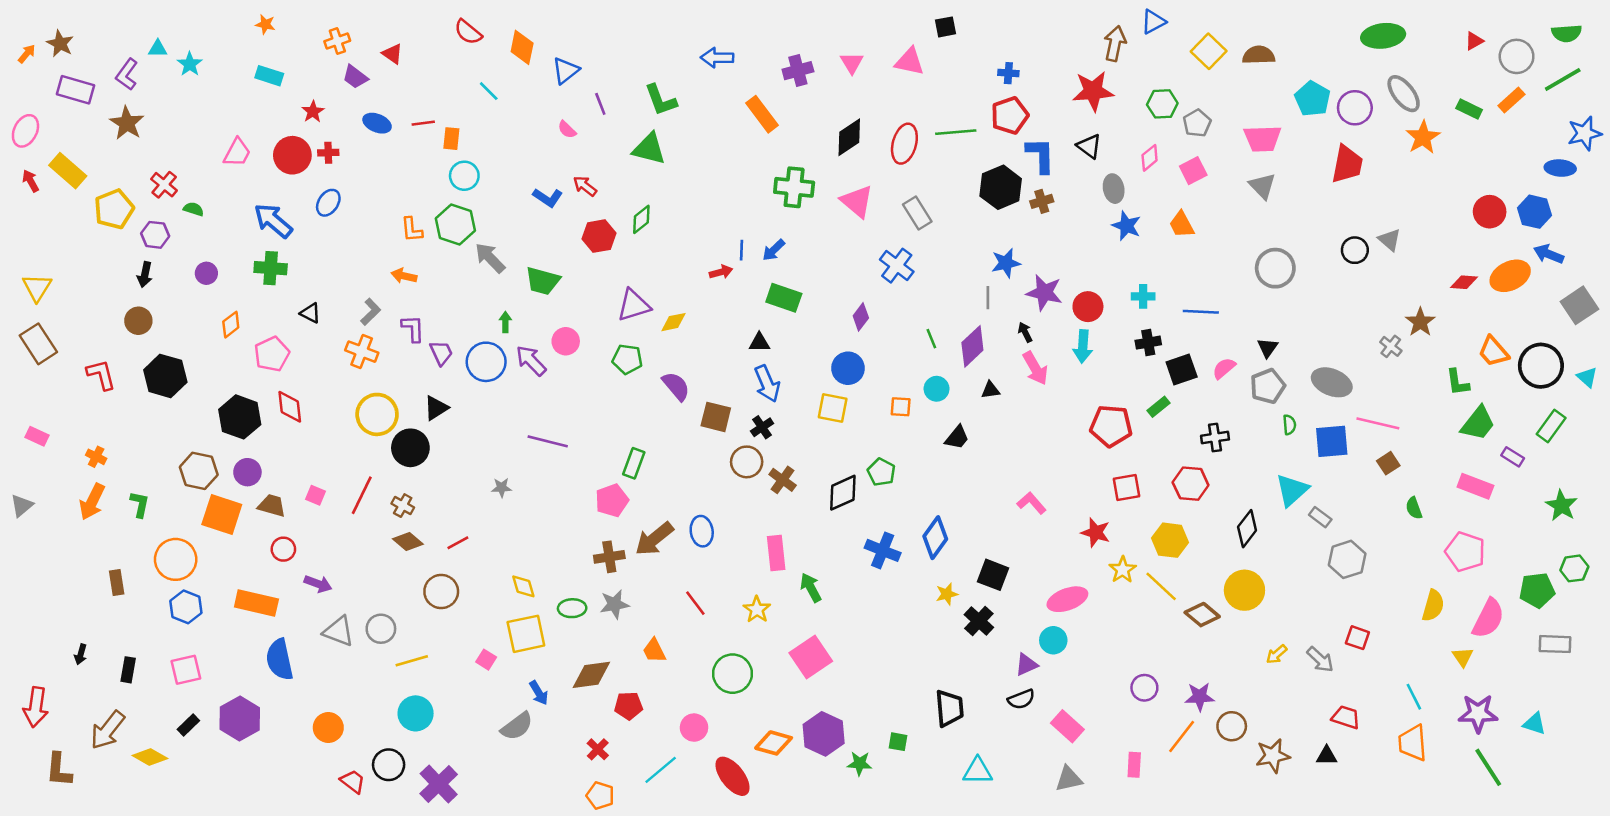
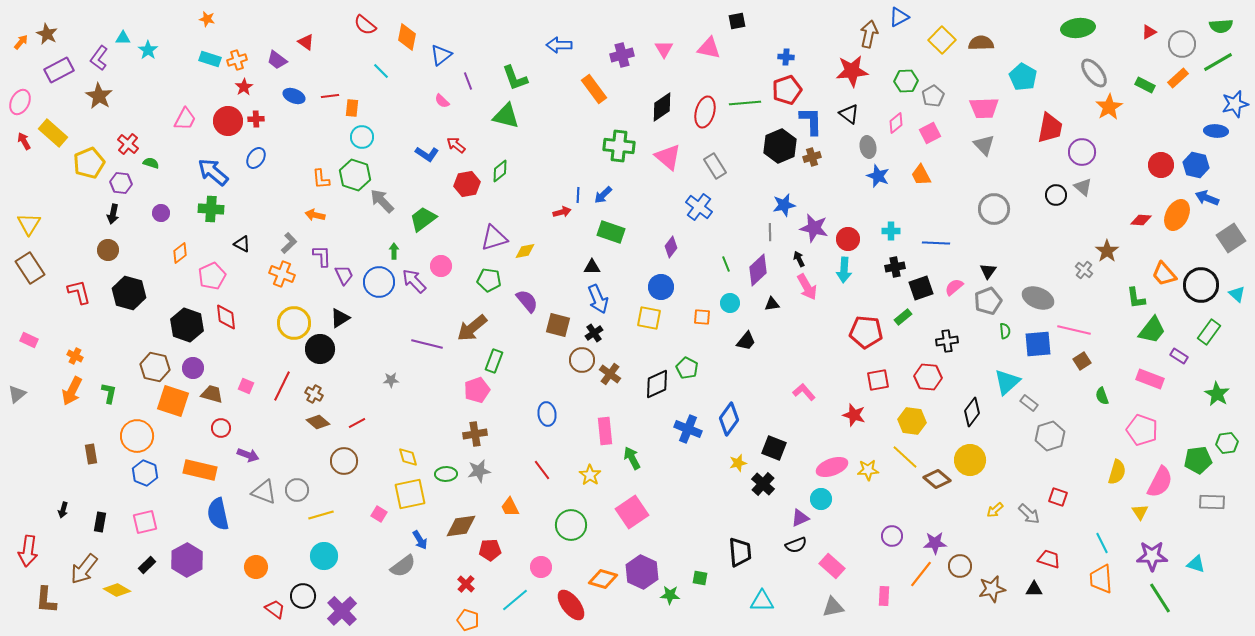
orange cross: (337, 41) -> (237, 60), moved
purple rectangle: (76, 90) -> (59, 70), turned -44
purple circle: (1355, 108) -> (1082, 152), moved
orange ellipse: (1510, 276) -> (1177, 215), turned -36
green trapezoid: (543, 281) -> (423, 219), turned 128
brown arrow: (654, 539) -> (472, 328), moved
yellow star: (1123, 570) -> (868, 470), moved, turned 30

